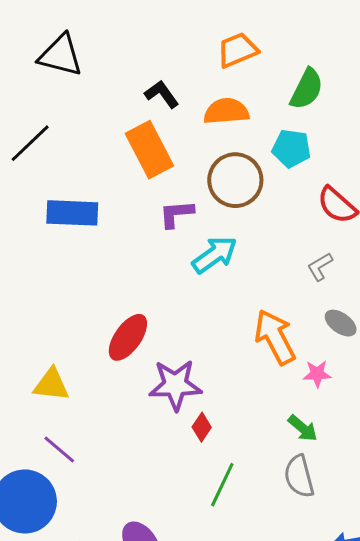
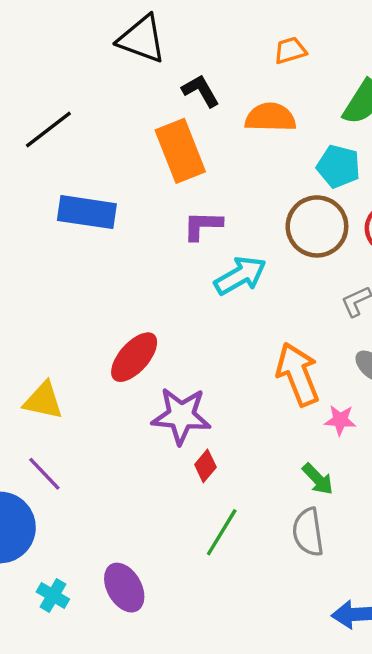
orange trapezoid: (237, 50) -> (290, 50), size x0.7
black triangle: (61, 55) -> (142, 39), moved
brown circle: (235, 180) -> (317, 226), moved

